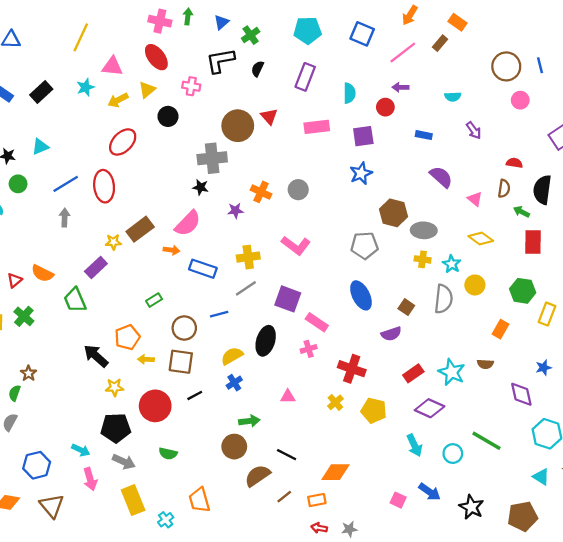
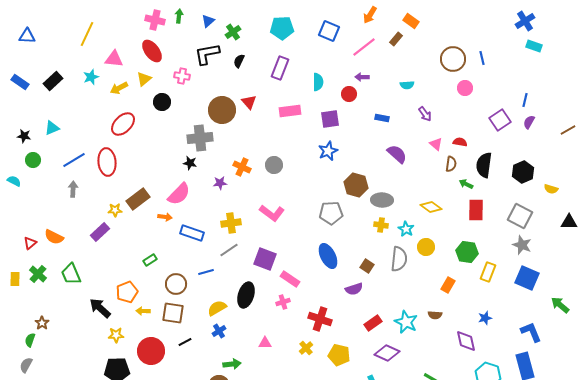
pink triangle: (475, 199) -> (436, 144), moved
green trapezoid: (75, 300) -> (71, 274), moved

